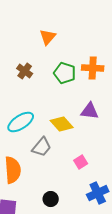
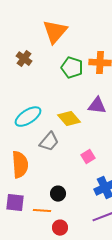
orange triangle: (48, 37) -> (55, 32), size x1.5
brown cross: (25, 71) -> (24, 59), moved

